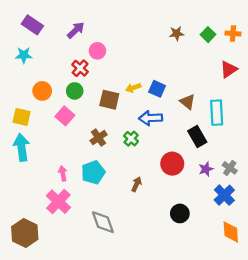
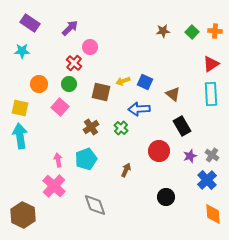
cyan rectangle: (217, 113) -> (211, 94), moved

